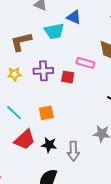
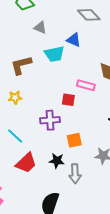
purple cross: (43, 71) -> (50, 120), moved
orange square: (46, 113) -> (74, 140), moved
black star: (49, 145) -> (57, 161), moved

